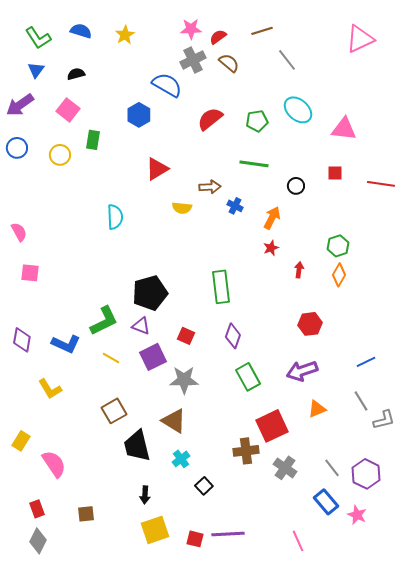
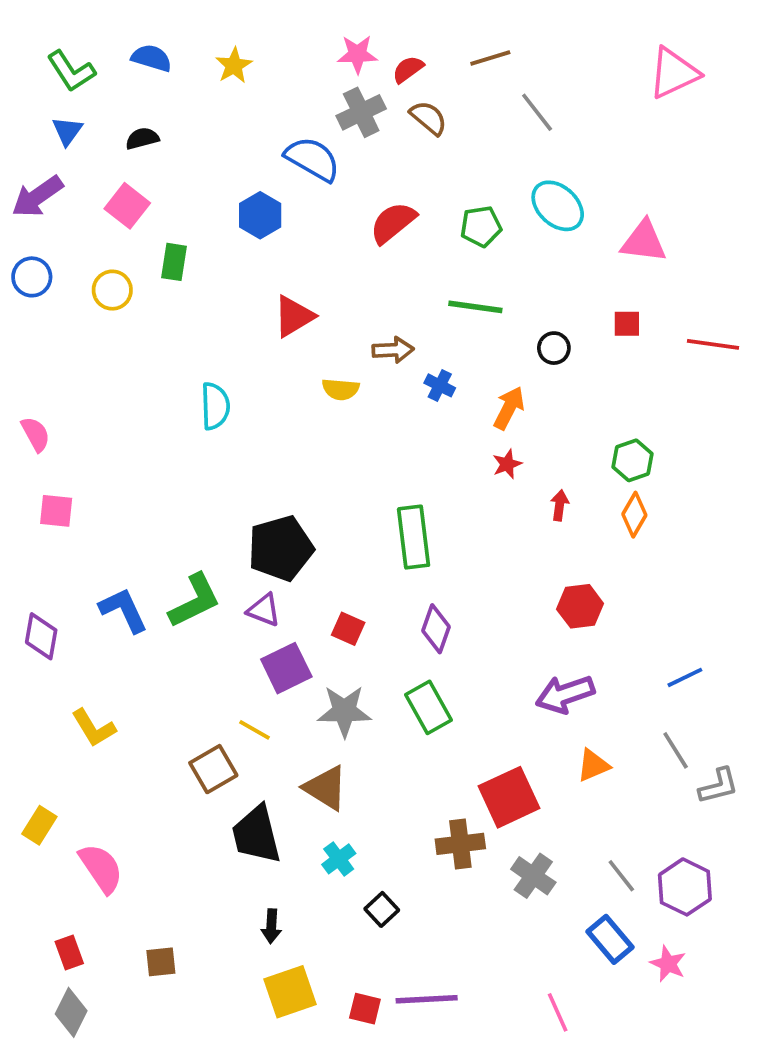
blue L-shape: (66, 344) -> (123, 610), moved, turned -140
yellow line: (111, 358) -> (254, 730), moved
green rectangle: (248, 377) -> (429, 707), moved

